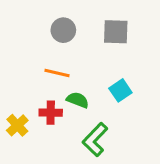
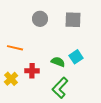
orange line: (57, 73) -> (15, 48), moved
green semicircle: (78, 100) -> (58, 62), moved

